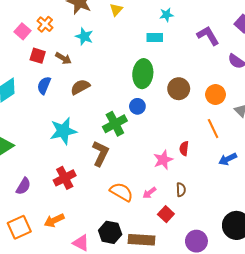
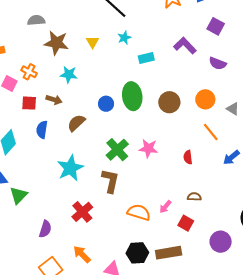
cyan star: (166, 15) -> (124, 38), moved
cyan rectangle: (155, 37) -> (146, 58), moved
blue circle: (137, 106) -> (106, 104), moved
pink star: (163, 160) -> (148, 148), moved, turned -30
brown semicircle: (181, 190) -> (194, 197), turned -72
orange arrow: (54, 220) -> (82, 254), turned 84

